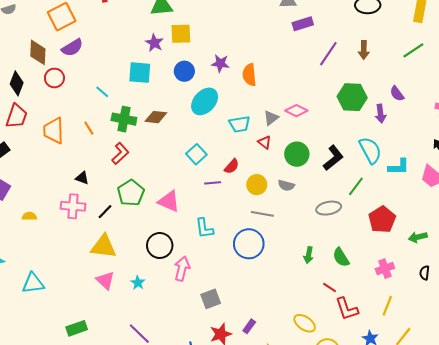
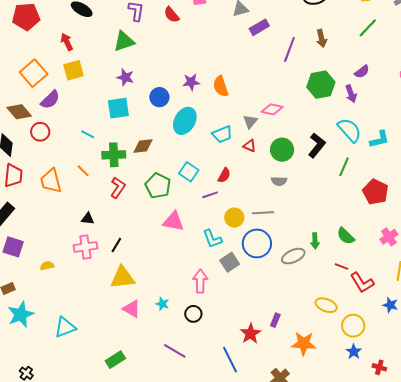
yellow square: (181, 34) -> (73, 70), moved
brown diamond: (38, 52) -> (19, 112), turned -30
purple semicircle: (397, 94) -> (362, 72), turned -77
yellow circle: (257, 185) -> (234, 218), moved
green pentagon: (131, 193) -> (158, 186), moved
gray ellipse: (329, 208) -> (293, 256), moved
black circle: (160, 245) -> (193, 314), moved, size x0.7
gray square: (211, 299) -> (230, 262), moved

